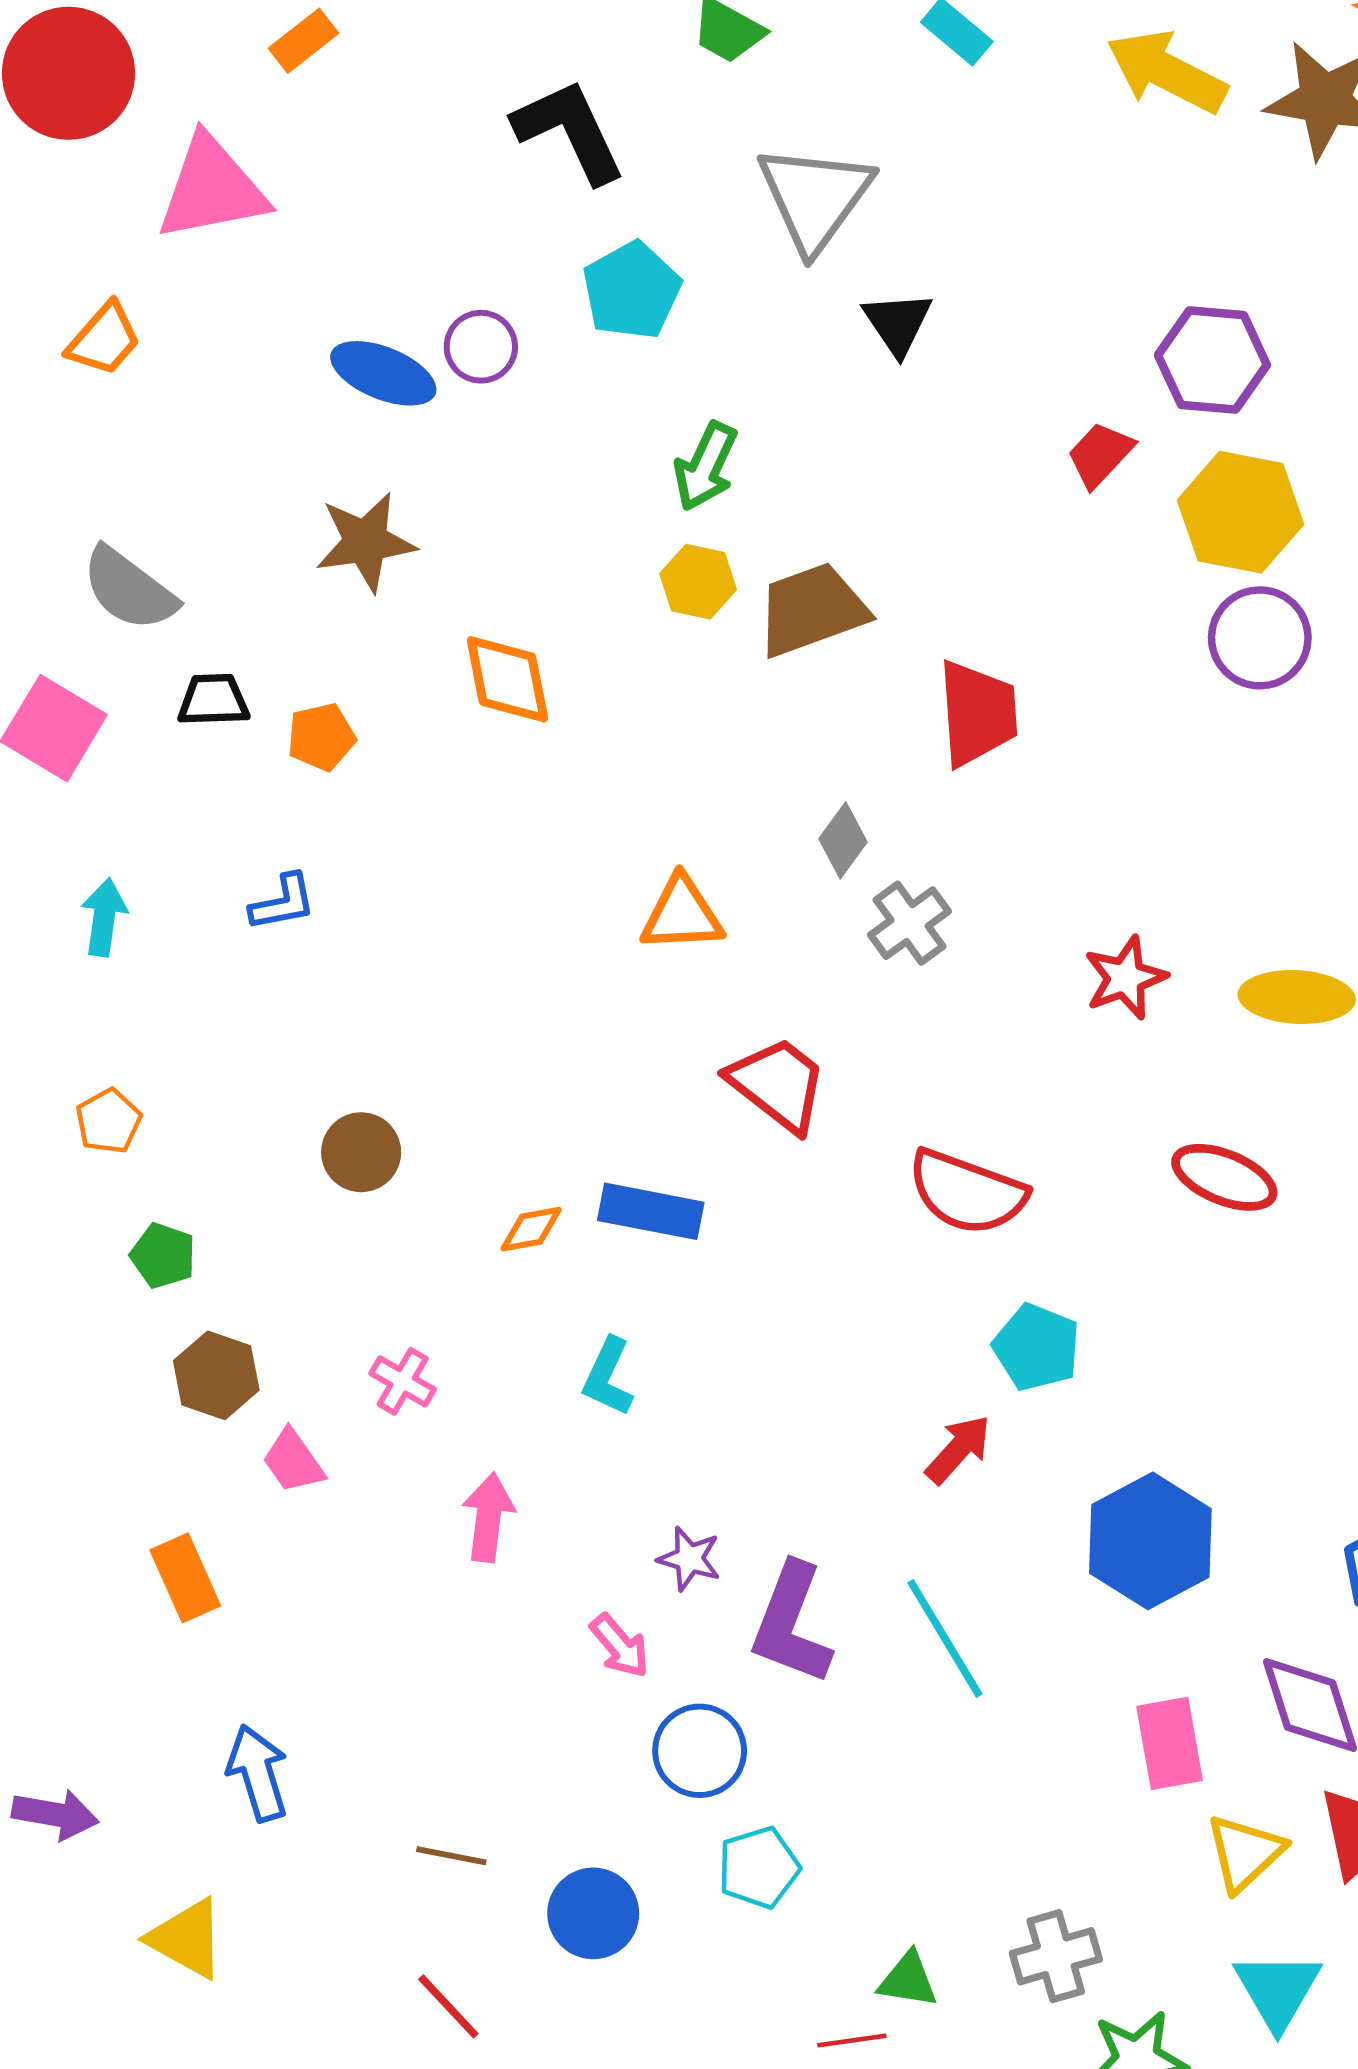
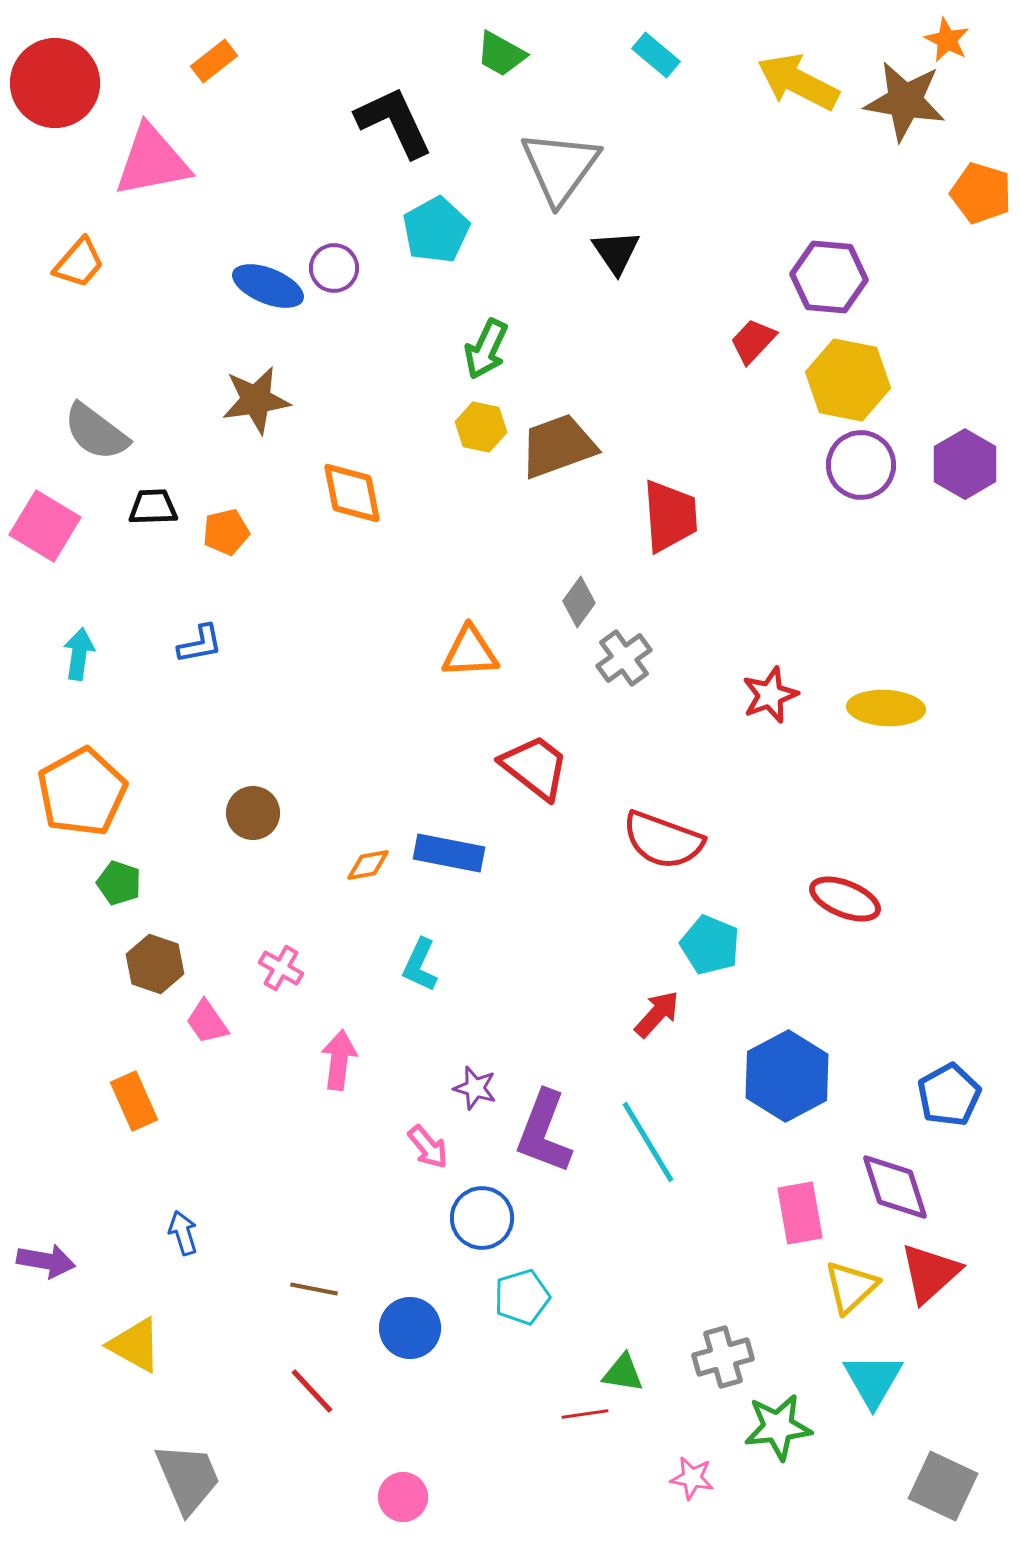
orange pentagon: (108, 1121) -> (82, 792), size x2.0
red ellipse: (1224, 1177) -> (845, 899), moved
blue arrow: (258, 1773) -> (183, 1233), size x0.7

